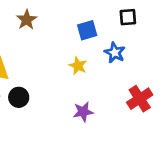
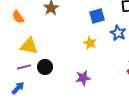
purple star: (83, 112) -> (83, 78), moved

